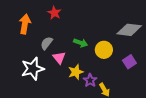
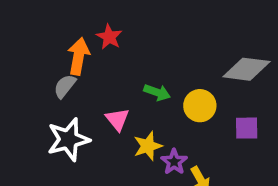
orange arrow: (25, 24) -> (79, 56), moved
gray semicircle: (47, 43) -> (65, 86), moved
purple square: (129, 62) -> (247, 128), turned 32

